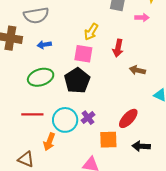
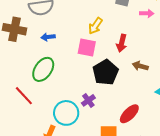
green ellipse: (41, 77) -> (43, 69), turned -40
black pentagon: (77, 80) -> (106, 72), moved
red line: (32, 114) -> (24, 96), moved, turned 45
purple cross: (88, 118) -> (88, 100), moved

